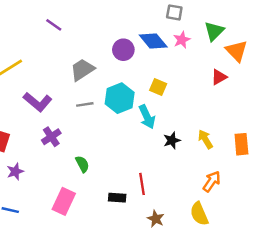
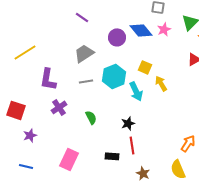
purple line: (54, 25) -> (82, 17), moved
purple L-shape: (38, 102) -> (48, 79), turned 60
yellow arrow: (205, 139) -> (161, 83), moved
black star: (172, 140) -> (128, 123), moved
green semicircle: (82, 164) -> (91, 117), moved

